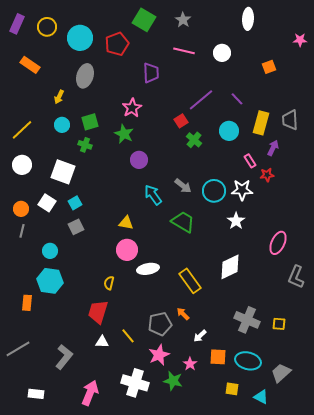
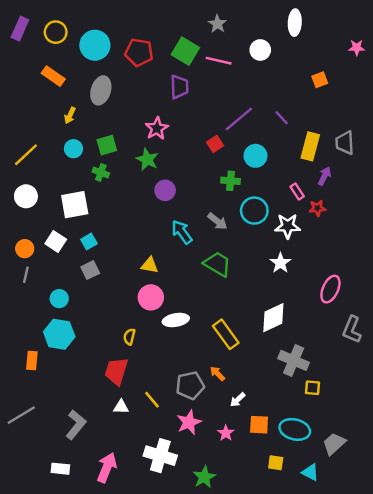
green square: (144, 20) -> (185, 51), moved
red pentagon: (117, 44) -> (139, 52), turned 30
white circle: (222, 53) -> (260, 50), moved
orange rectangle: (30, 65) -> (53, 76), moved
cyan circle: (229, 131) -> (255, 156), moved
green cross: (194, 140) -> (231, 181), moved, turned -35
white square: (63, 172) -> (75, 205), turned -30
cyan circle: (214, 191) -> (254, 211), moved
gray cross: (247, 320) -> (294, 360), moved
yellow square: (279, 324) -> (313, 388), moved
green star: (173, 381) -> (204, 477), moved, turned 30
white rectangle: (36, 394) -> (60, 469), moved

